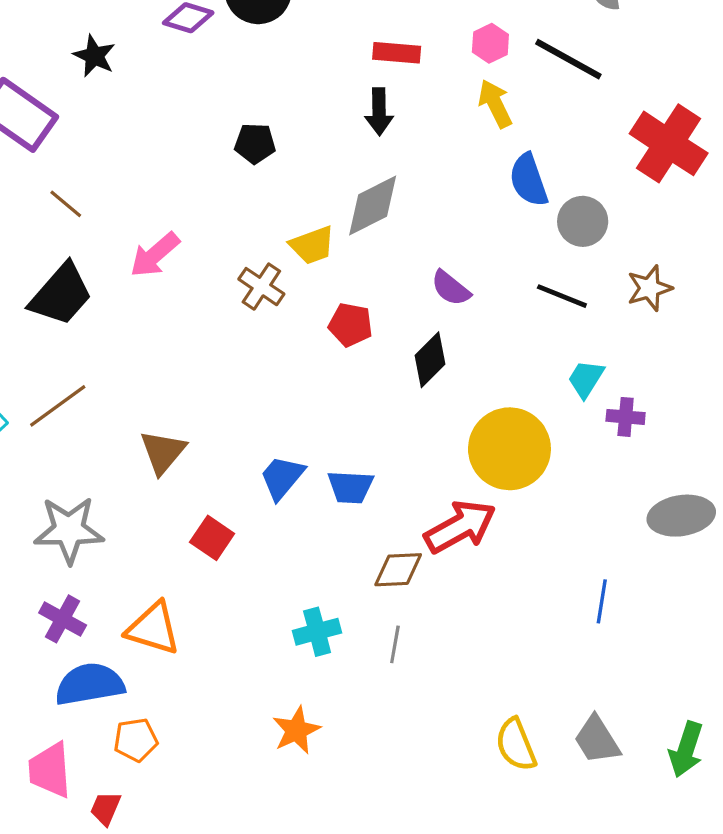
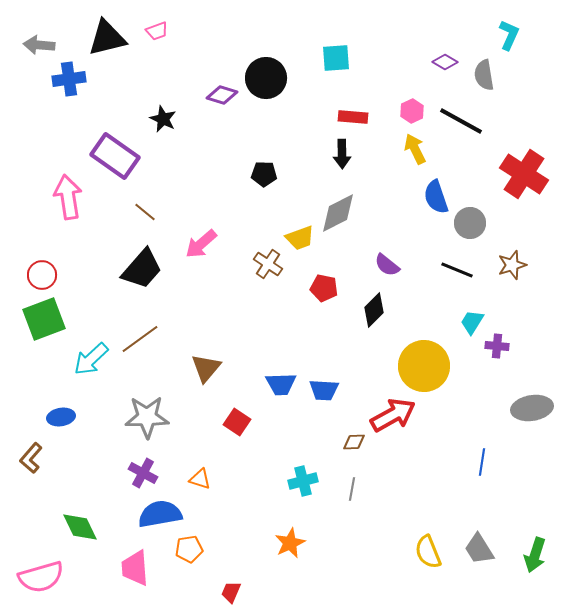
blue trapezoid: (282, 477) -> (281, 384), turned -132
brown diamond: (398, 570) -> (354, 442), size x0.7
orange triangle: (153, 629) -> (200, 479), size x0.6
red trapezoid: (105, 808) -> (231, 592), moved

